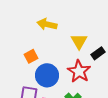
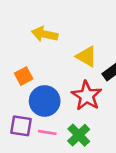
yellow triangle: (79, 41) -> (87, 56), turned -30

